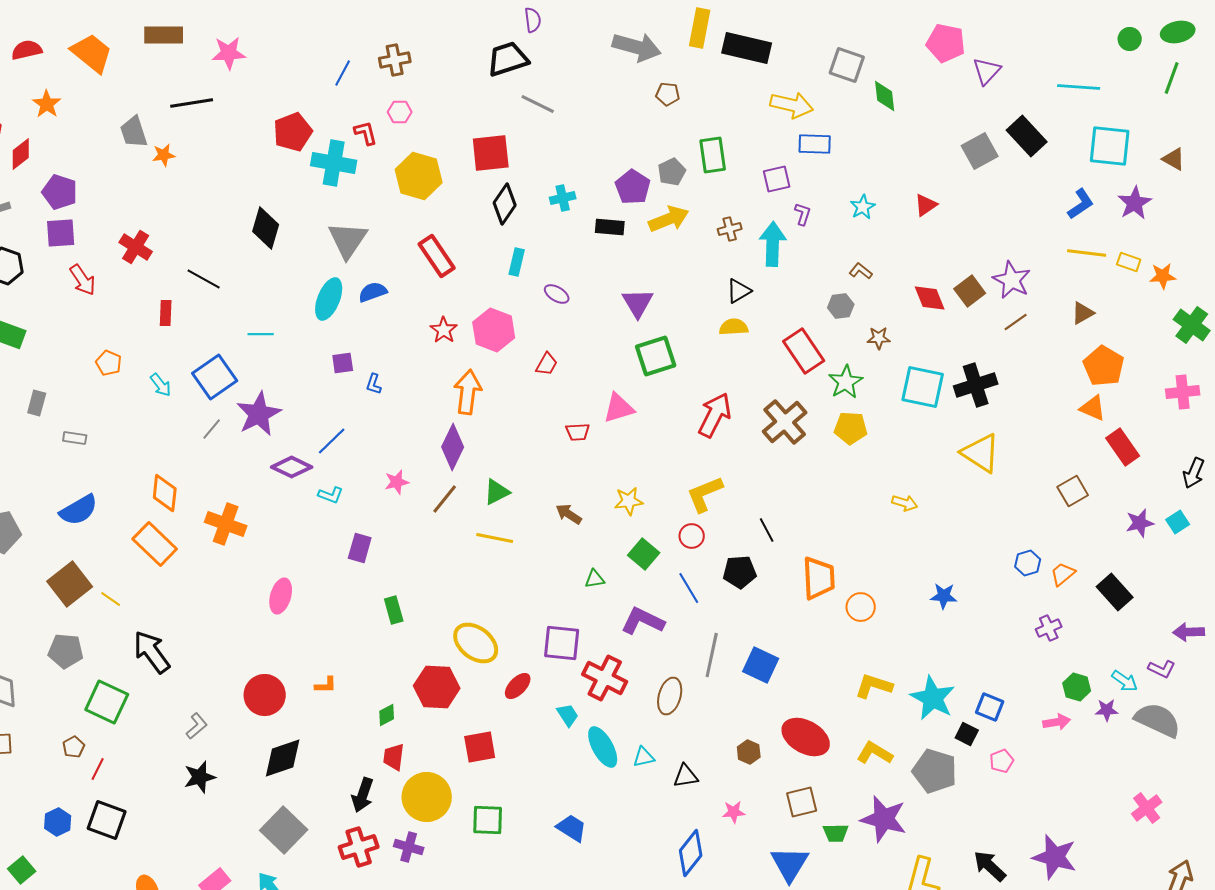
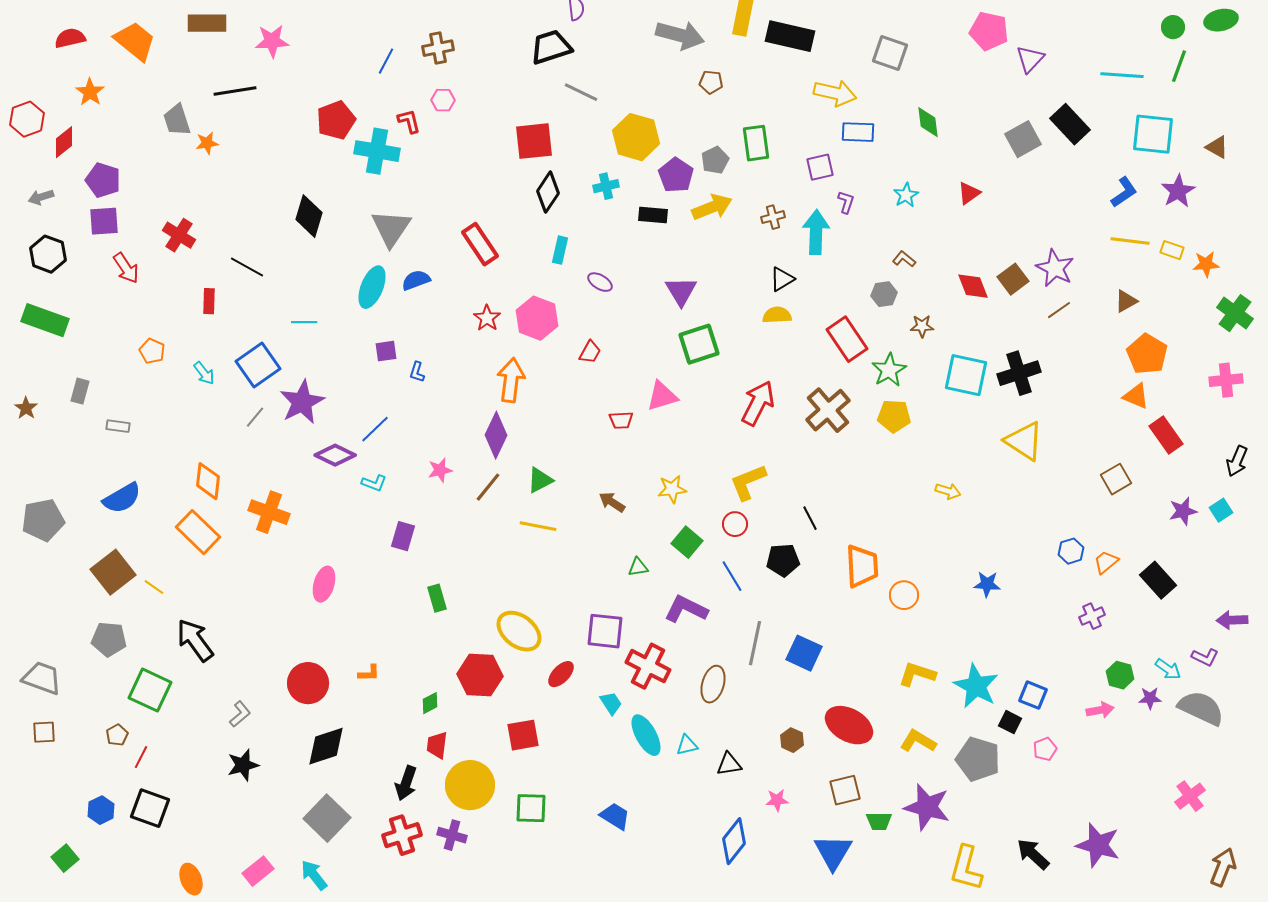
green line: (1172, 78) -> (1179, 66), moved
green diamond: (885, 96) -> (928, 122), moved
yellow hexagon: (419, 176) -> (636, 137), moved

